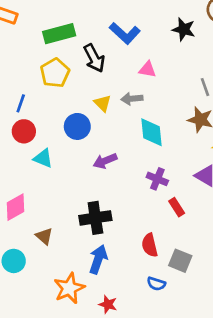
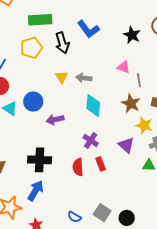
pink triangle: (147, 69) -> (124, 67), moved
blue circle: (77, 126) -> (33, 102), moved
red semicircle: (150, 245) -> (78, 167), moved
gray square: (180, 261) -> (102, 213), moved

